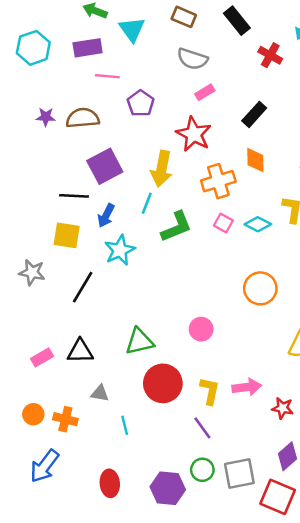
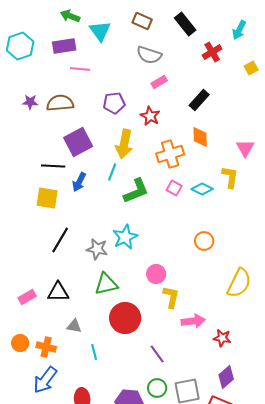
red cross: (270, 55) -> (212, 52), turned 30
purple pentagon: (141, 103) -> (114, 103), moved, turned 30
red star: (194, 134) -> (150, 116), size x0.7
cyan star: (120, 250) -> (125, 237), moved
gray star: (32, 272) -> (97, 249), moved
orange circle: (260, 288) -> (204, 241), size x0.7
yellow L-shape: (210, 391) -> (171, 297), moved
blue arrow: (44, 466) -> (45, 380), moved

